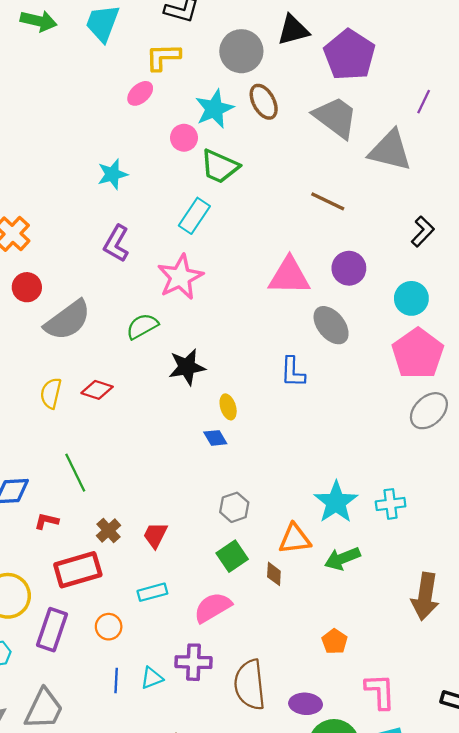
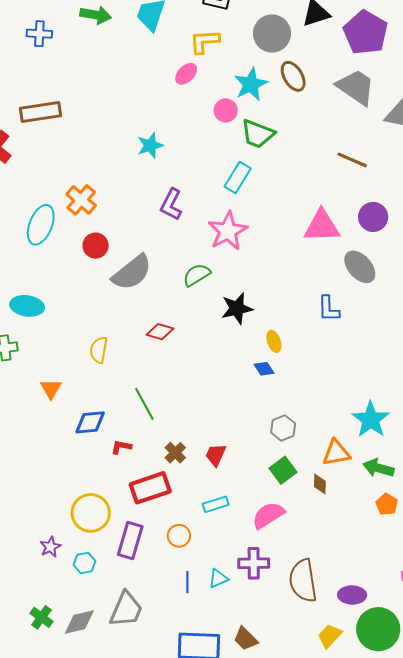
cyan star: (112, 174) -> (150, 145), moved
yellow semicircle: (51, 393) -> (99, 350), moved
green arrow: (342, 558) -> (378, 468), turned 40
orange pentagon: (335, 641) -> (387, 504), moved

